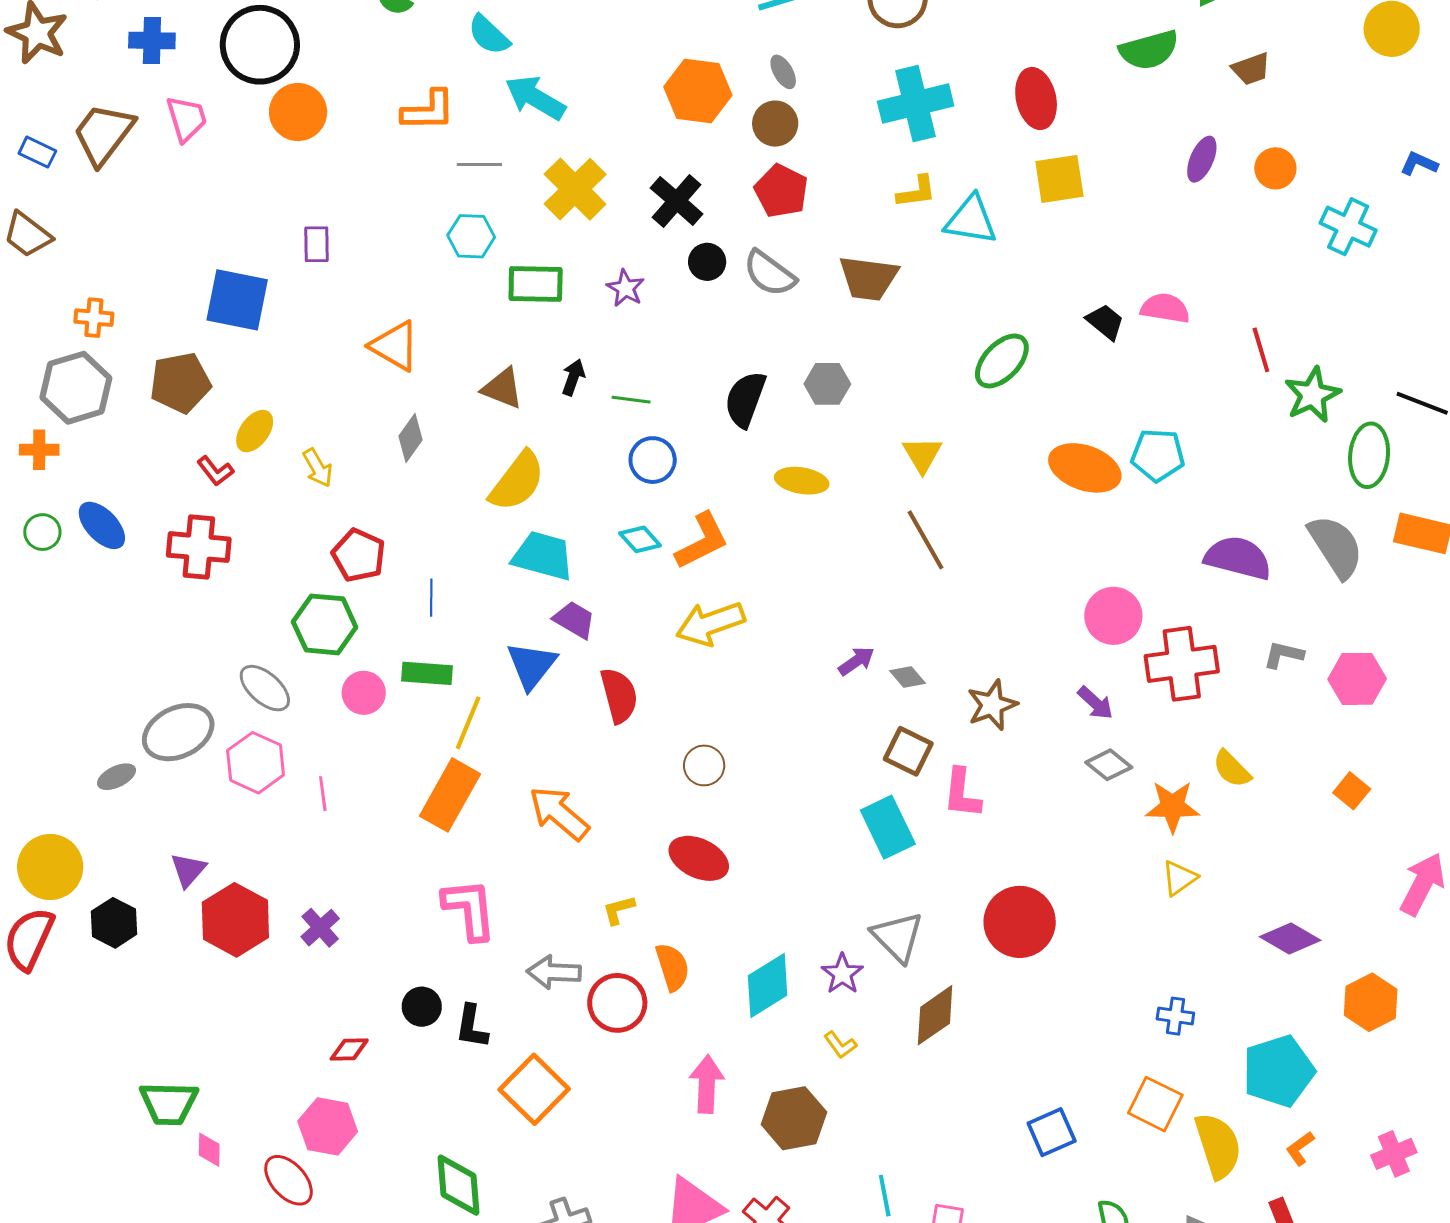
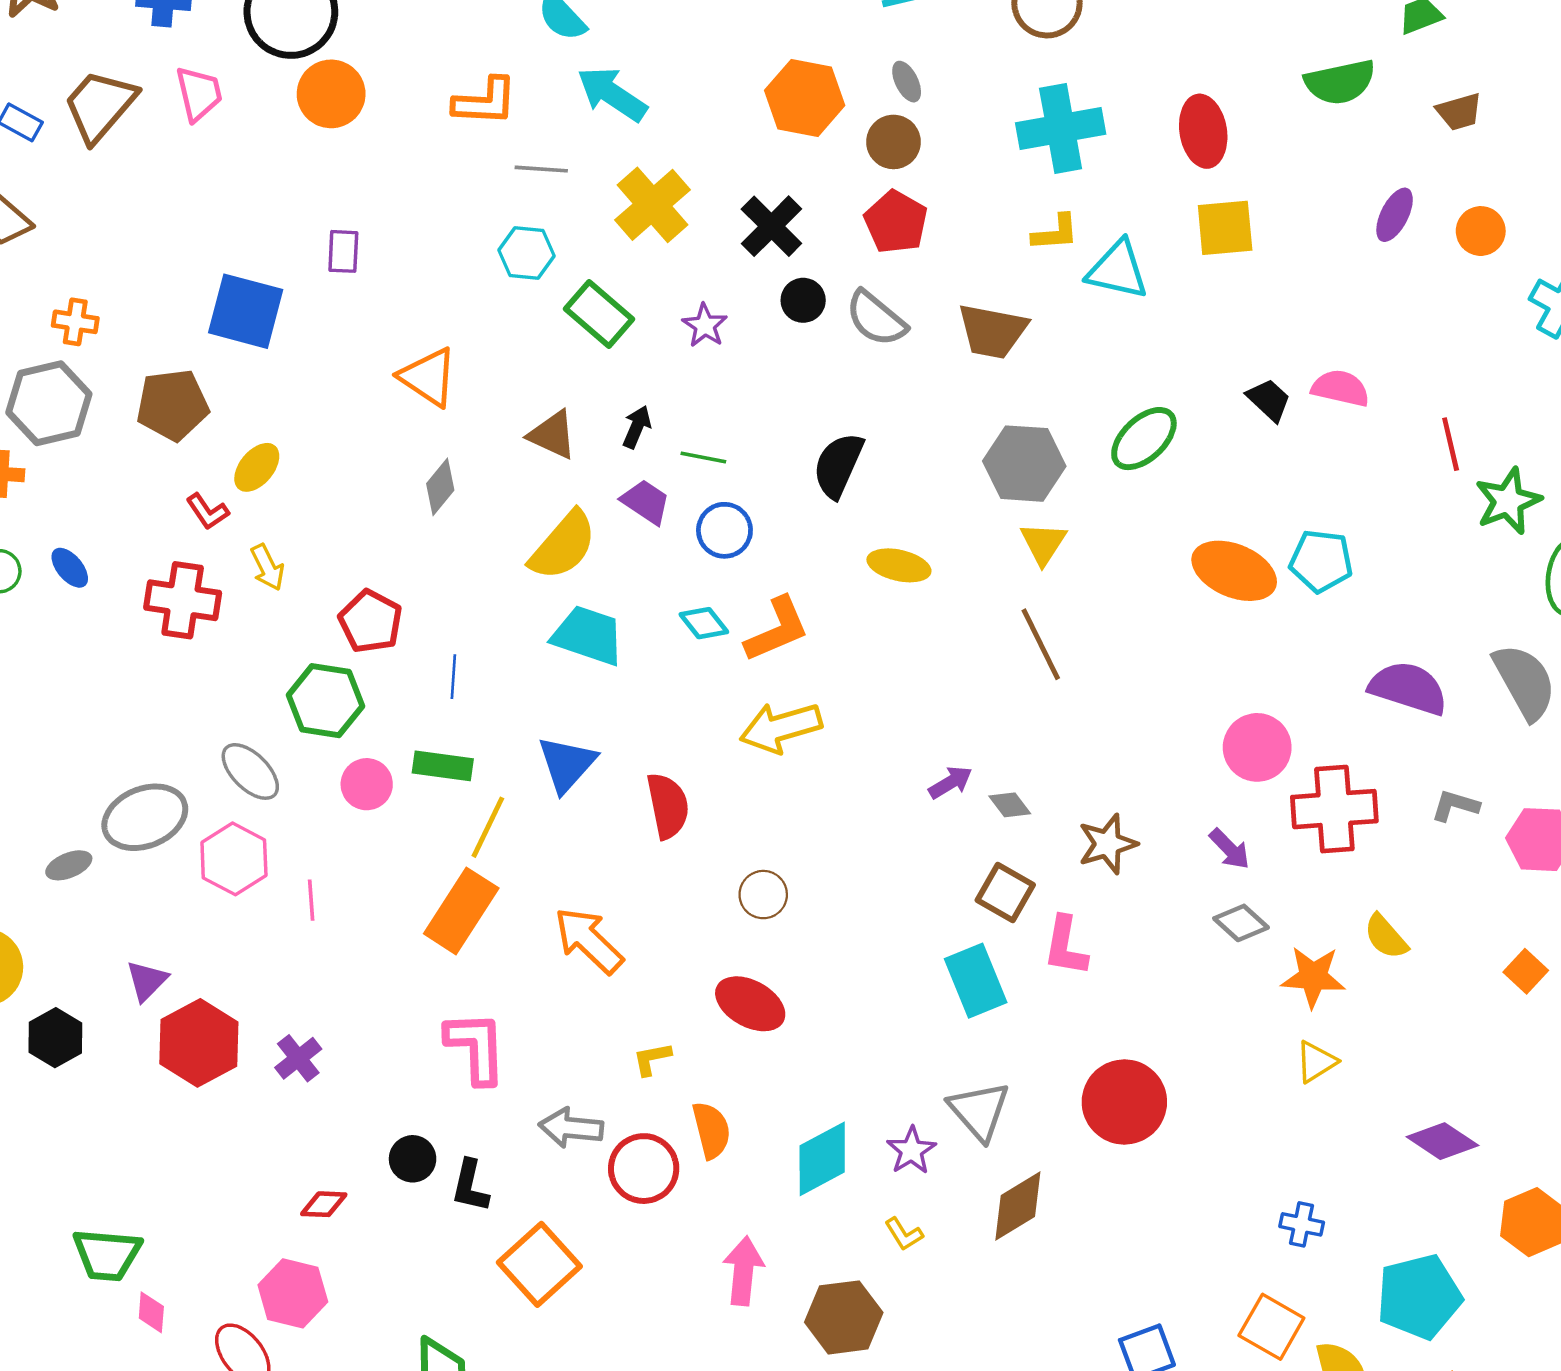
green rectangle: (536, 284) -> (599, 314), turned 36
gray hexagon: (827, 384) -> (1024, 464), moved, size x1.5
yellow arrow: (318, 468) -> (267, 567), moved
blue ellipse: (102, 525) -> (70, 568), size x0.7
purple trapezoid: (574, 620) -> (646, 502), moved

